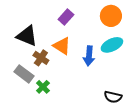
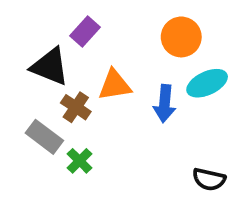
orange circle: (111, 16) -> (181, 37), moved
purple rectangle: (66, 17) -> (85, 31), moved
orange triangle: (62, 46) -> (115, 85), turned -42

